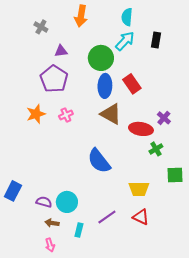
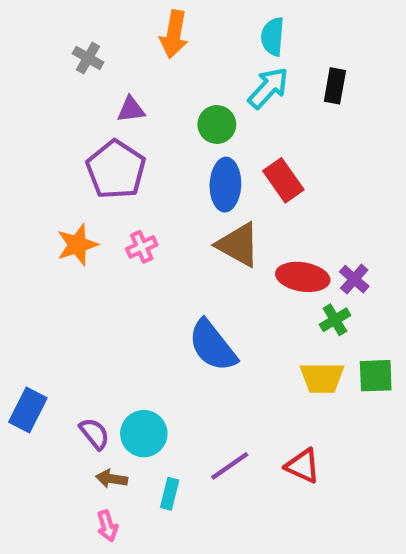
green circle: (101, 58) -> (217, 124), size x0.7
purple cross: (164, 118) -> (354, 279), moved
yellow trapezoid: (139, 189) -> (322, 378), moved
purple semicircle: (44, 202) -> (94, 434), turned 35

